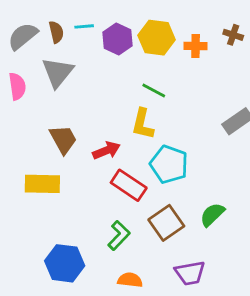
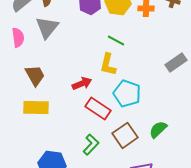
brown trapezoid: (63, 139) -> (35, 75), moved

